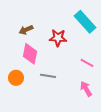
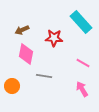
orange circle: (16, 78) -> (12, 86), moved

